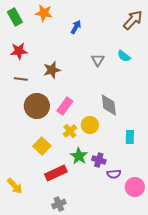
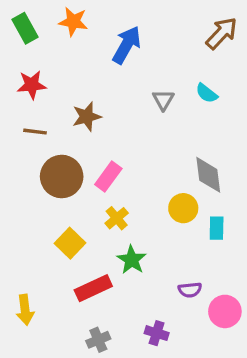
blue arrow: (76, 27) -> (127, 45), size x1.6
gray diamond: (109, 105) -> (208, 175), moved
yellow circle: (90, 125) -> (183, 208), moved
purple cross: (99, 160) -> (157, 333), moved
yellow arrow: (15, 186) -> (25, 310), turned 36

